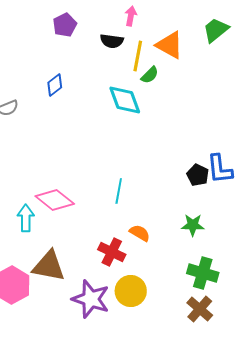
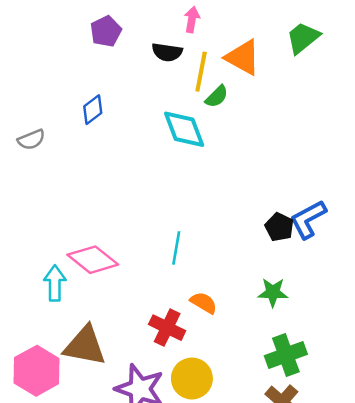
blue L-shape: (220, 169) -> (308, 219), turned 68
green cross: (203, 273) -> (286, 355), turned -36

